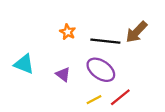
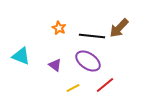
yellow line: (94, 100) -> (73, 88), moved

